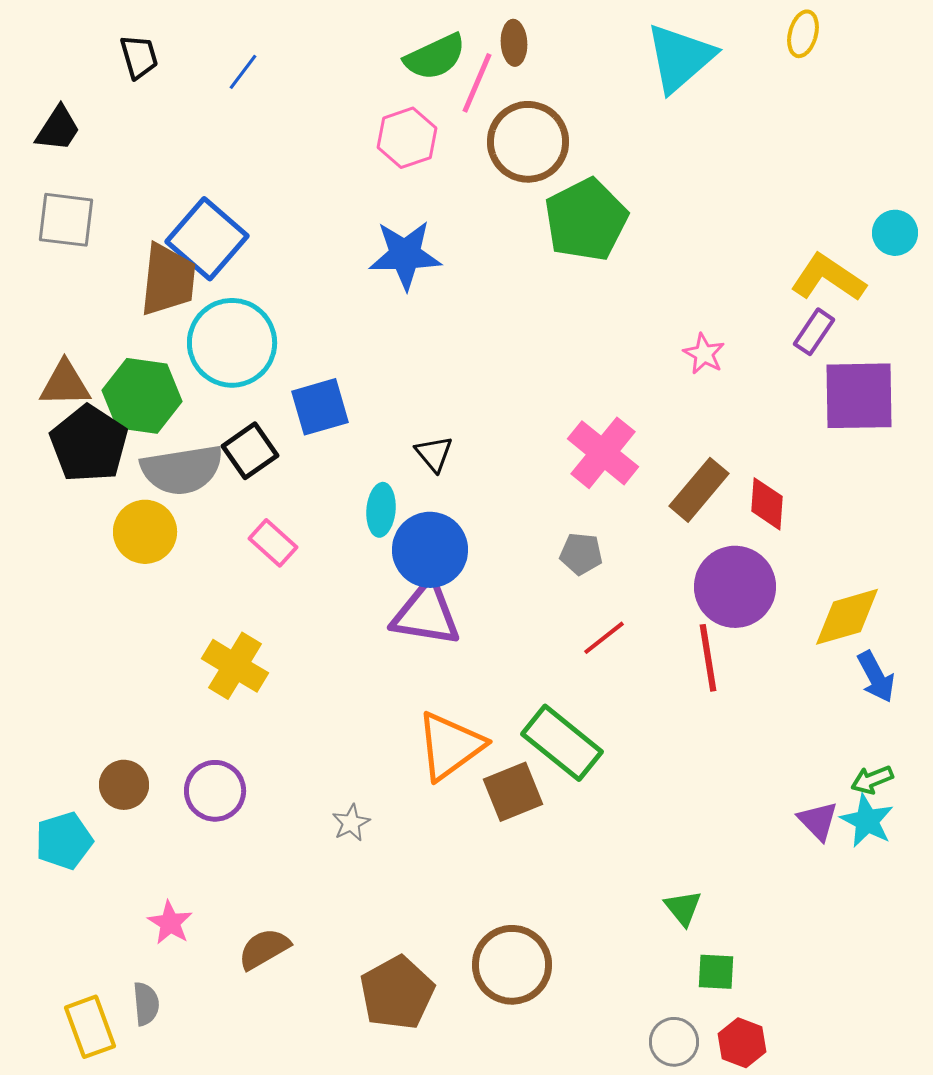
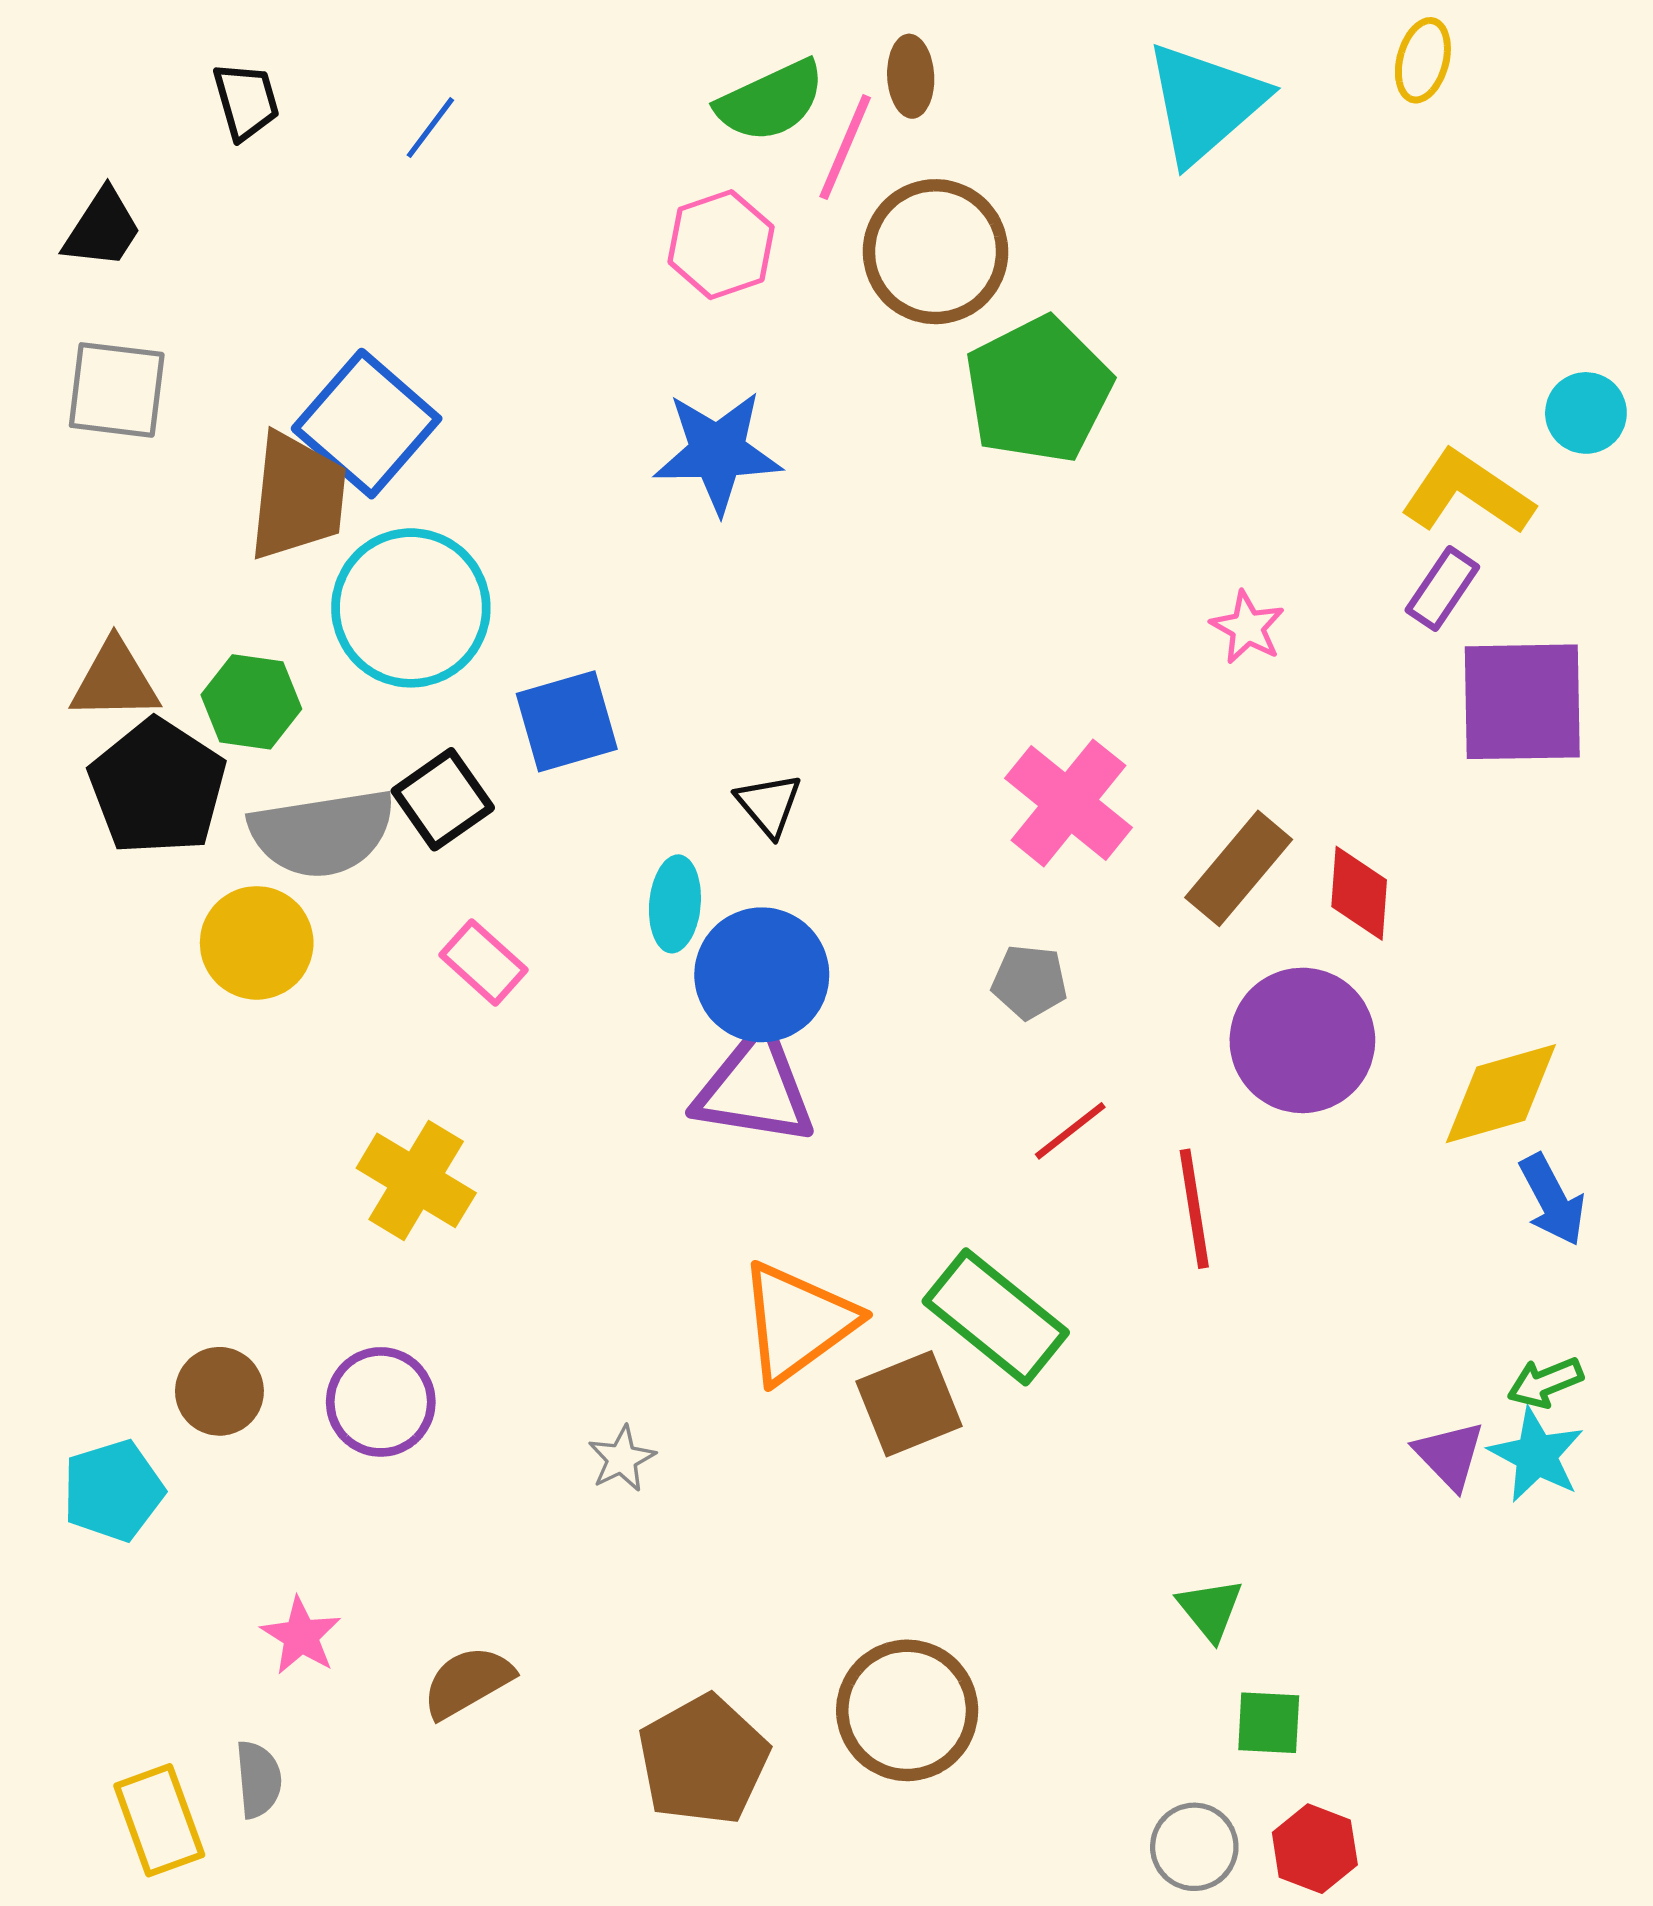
green hexagon: (142, 396) -> (251, 702), size x0.7
red line: (708, 658) -> (1194, 1209), moved

